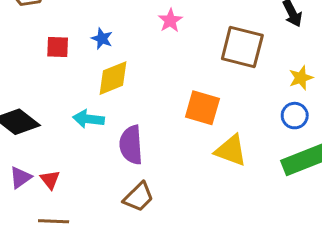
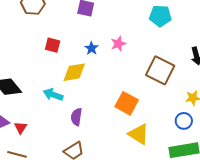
blue star: (102, 39) -> (91, 48), moved
red square: (58, 47) -> (53, 45), moved
purple semicircle: (131, 145) -> (76, 117), size x0.7

